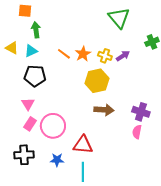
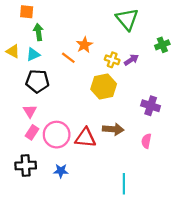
orange star: (83, 54) -> (84, 45), moved
brown arrow: (104, 110) -> (113, 129), moved
purple cross: (141, 112) -> (151, 106), moved
red triangle: (83, 145) -> (85, 138), moved
cyan line: (83, 172) -> (124, 184), moved

